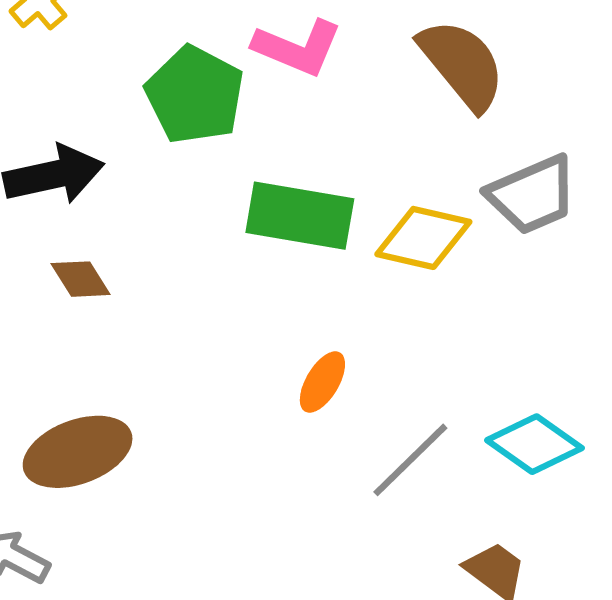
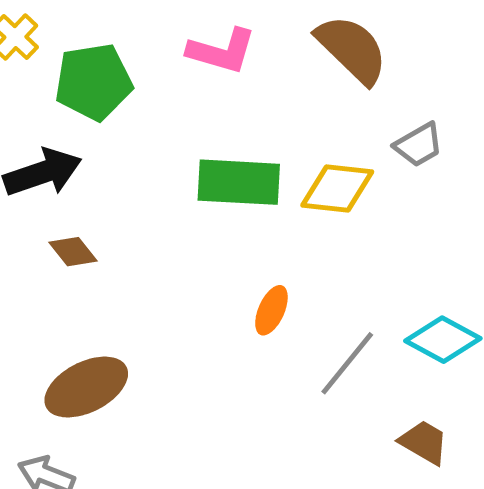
green pentagon: (195, 95) -> (94, 82), moved, turned -30
gray trapezoid: (532, 195) -> (419, 145), size x0.7

